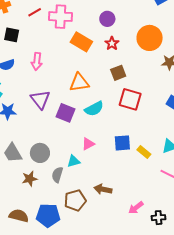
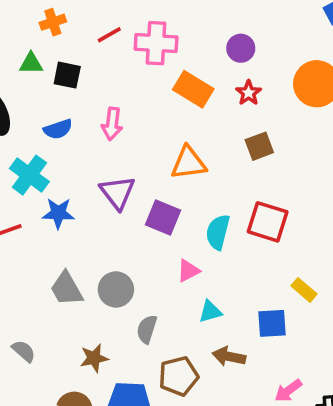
red square: (130, 99) -> (268, 222), moved
cyan semicircle: (94, 109) -> (218, 232), moved, turned 132
blue square: (122, 143) -> (272, 323), moved
pink triangle: (88, 144) -> (188, 271), moved
cyan triangle: (74, 161) -> (210, 312), moved
brown star: (30, 179) -> (94, 358), moved

